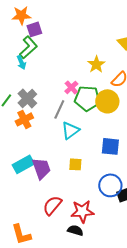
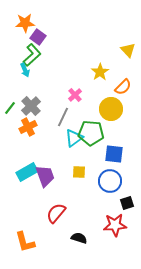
purple square: (34, 29) -> (38, 37), turned -35
green pentagon: (87, 98) -> (91, 133), moved
blue circle: (110, 185) -> (110, 181), moved
red star: (82, 211) -> (115, 225), moved

